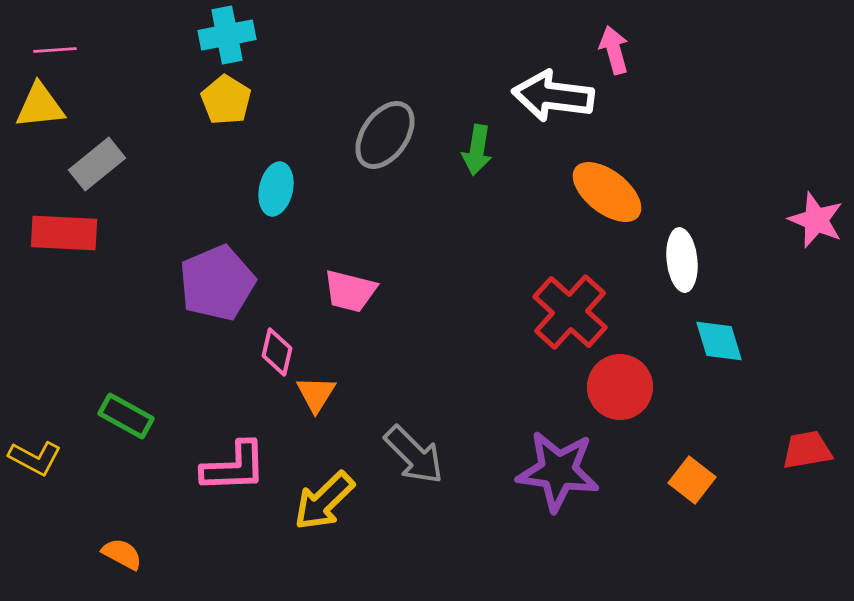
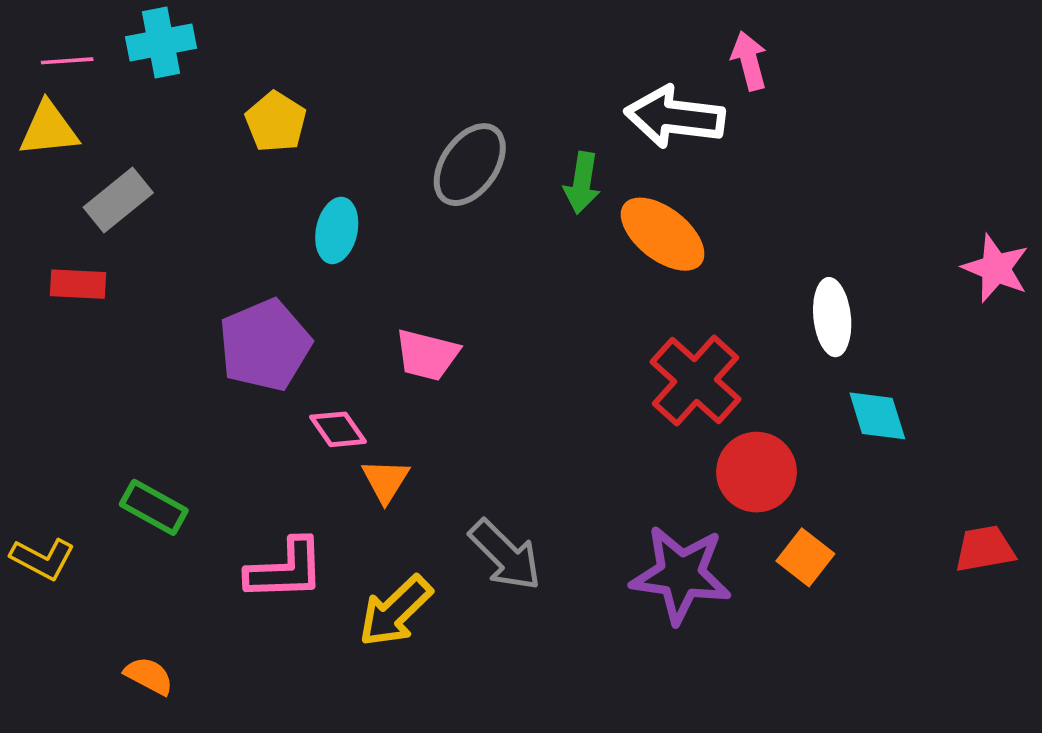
cyan cross: (227, 35) -> (161, 43), moved
orange ellipse: (607, 192) -> (663, 234), moved
red rectangle: (64, 233) -> (78, 284), size x0.7
pink diamond: (277, 352) -> (338, 429), turned -48
orange square: (692, 480) -> (805, 557), moved

